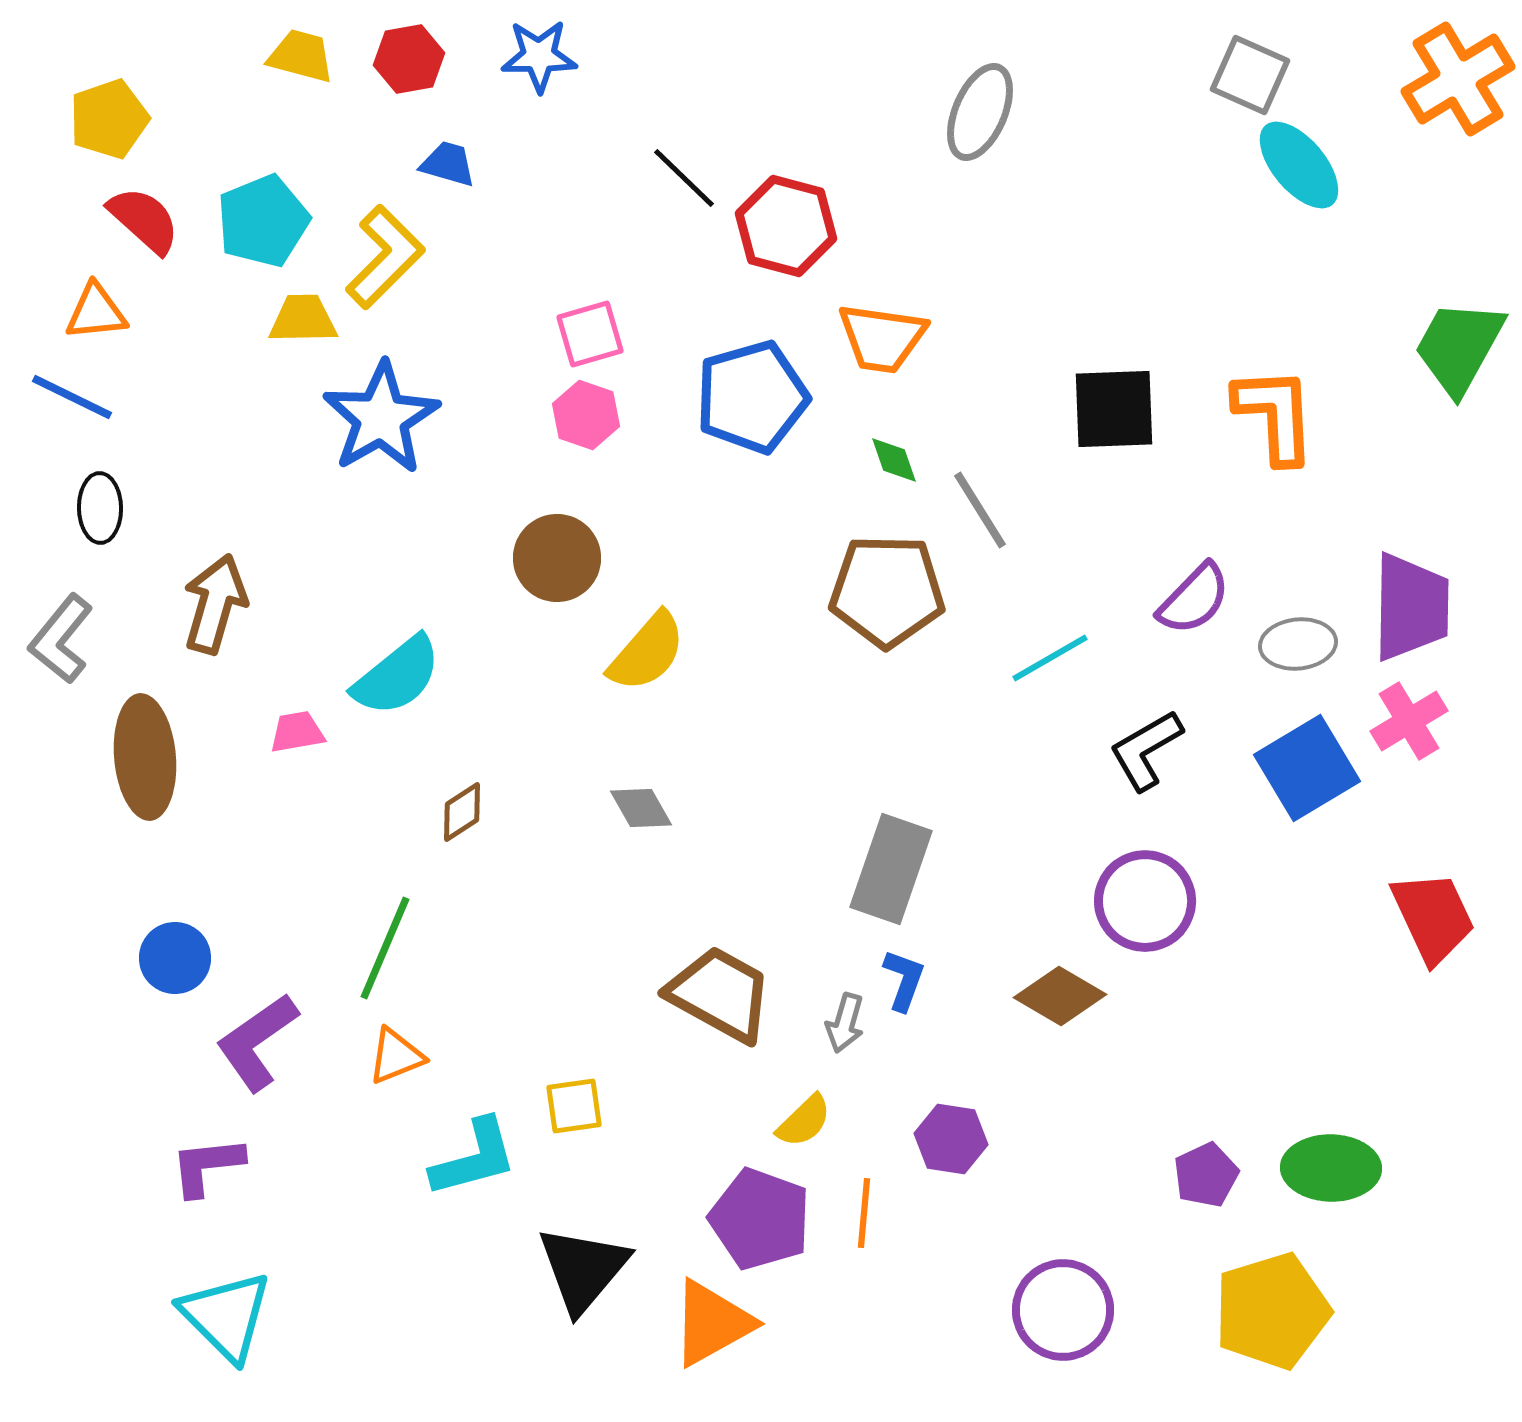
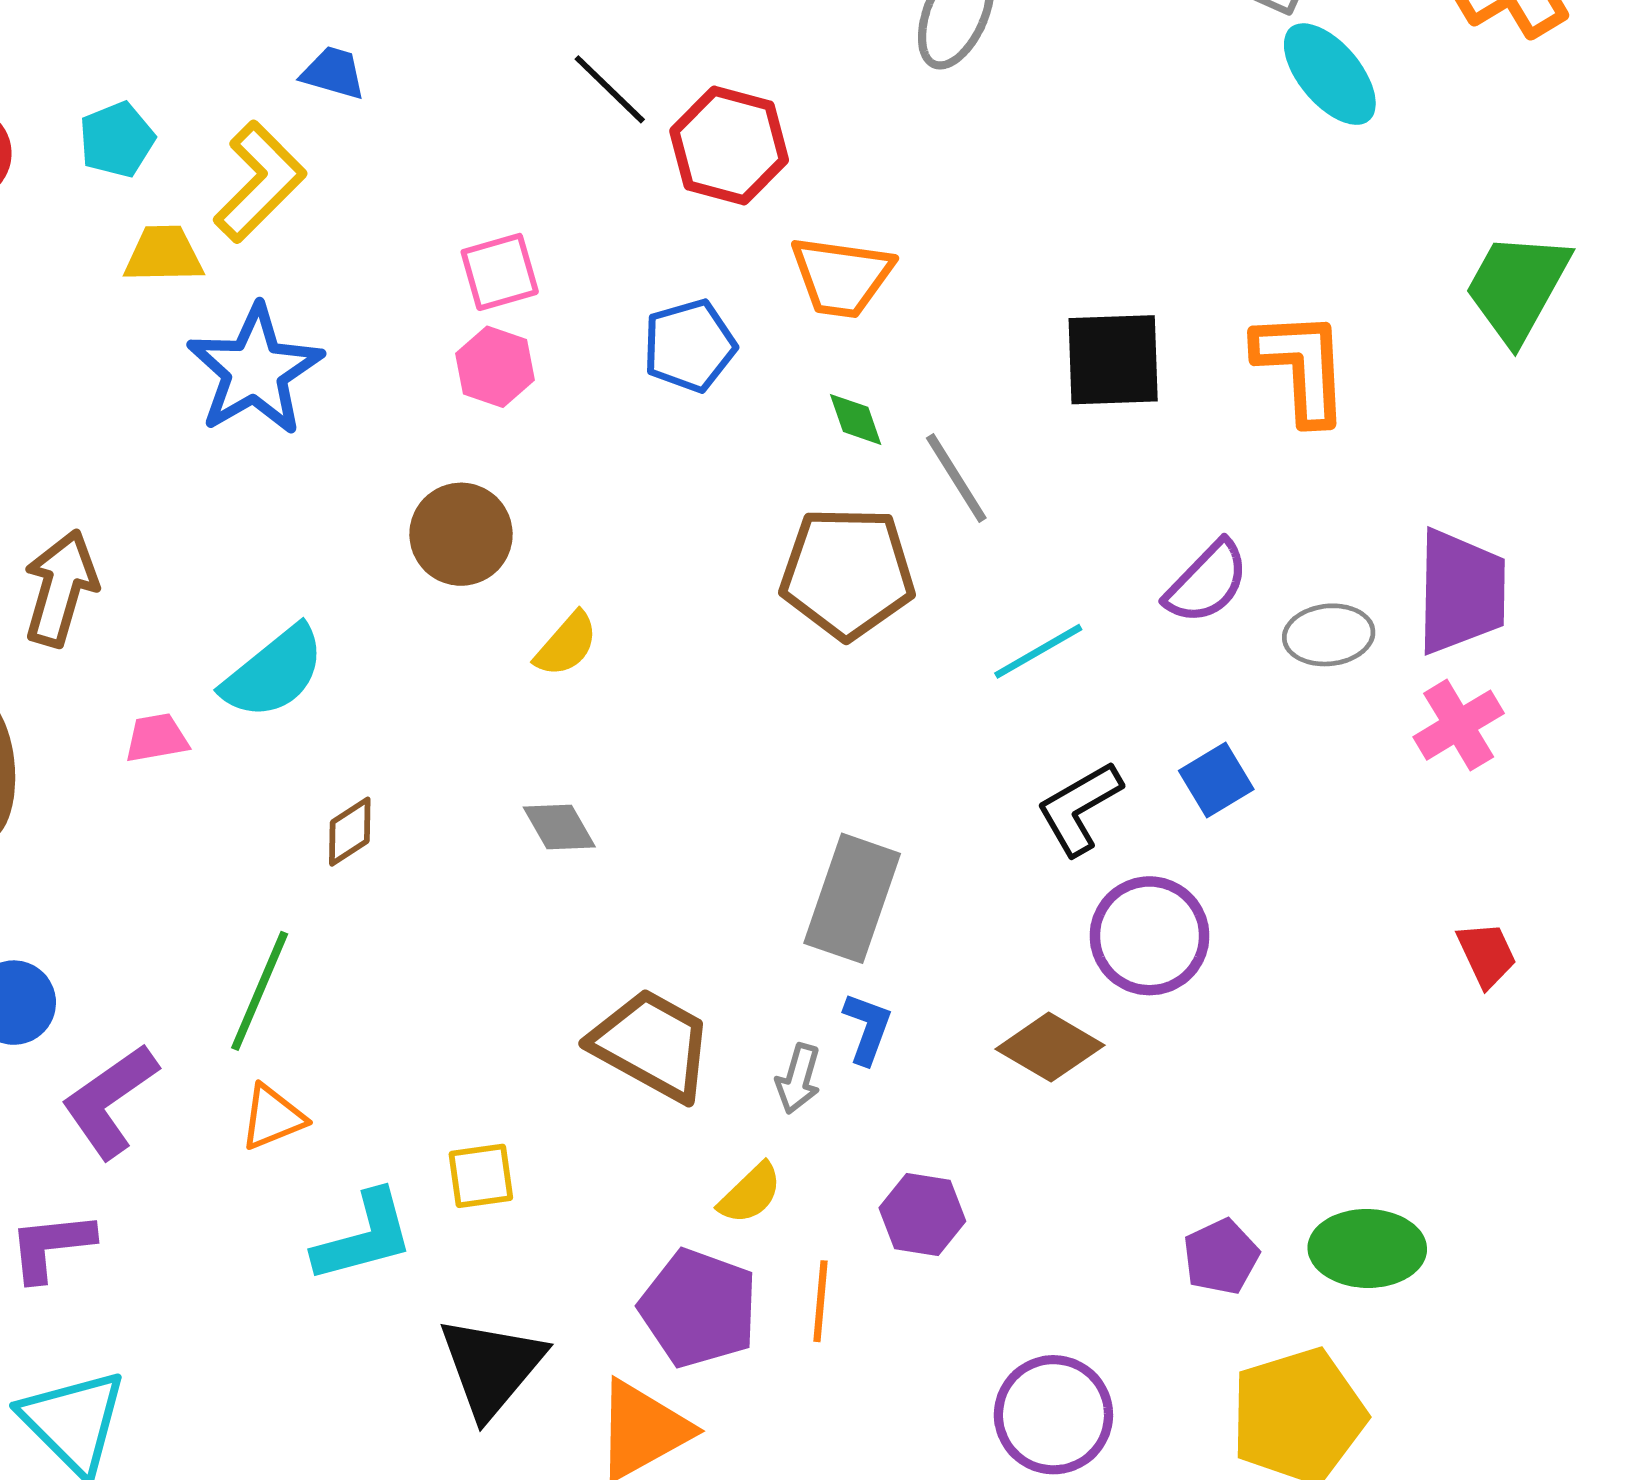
cyan pentagon: (263, 221) -> (117, 140), size x0.7
blue pentagon: (752, 397) -> (689, 346), size x0.7
yellow semicircle: (647, 652) -> (566, 644), size x0.7
black L-shape: (1146, 750) -> (1079, 808), moved
blue square: (1307, 768) -> (1216, 780), moved, size x0.6
red trapezoid: (1433, 917) -> (1487, 955), size x0.6

